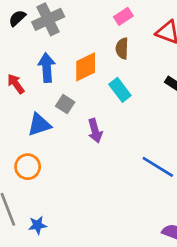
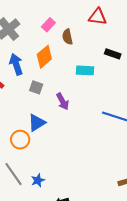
pink rectangle: (123, 16) -> (48, 25), moved
cyan rectangle: (120, 90) -> (85, 70), moved, turned -36
blue triangle: (39, 125) -> (37, 123), moved

